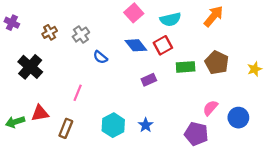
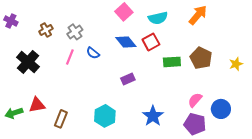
purple rectangle: (149, 80) -> (128, 79), moved
pink line: (78, 93) -> (70, 57), moved
blue star: (146, 125) -> (153, 116), moved, size x1.5
purple pentagon: (196, 134) -> (195, 124), moved

